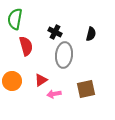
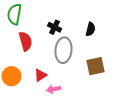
brown square: (86, 89) -> (96, 66), moved

